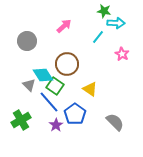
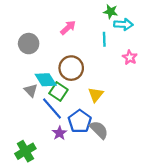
cyan line: (98, 37) -> (104, 39), turned -40
yellow triangle: (90, 89) -> (96, 95), turned 35
green cross: (21, 120) -> (25, 151), moved
gray semicircle: (115, 122) -> (99, 130), moved

